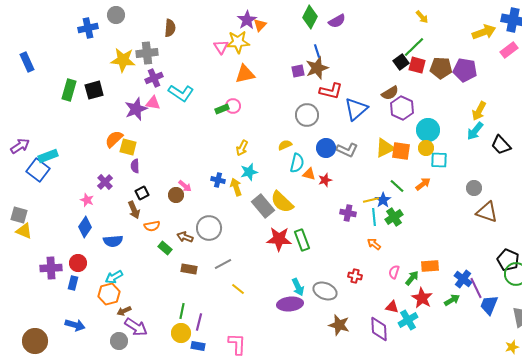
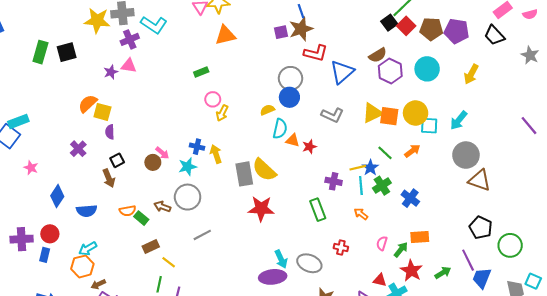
red square: (417, 65) -> (406, 26), turned 30
cyan L-shape: (181, 93) -> (154, 25), moved
pink circle: (233, 106) -> (213, 99), moved
purple star: (136, 109) -> (111, 72), size x0.6
cyan circle: (428, 130) -> (427, 69), moved
cyan arrow: (475, 131) -> (459, 120), moved
black trapezoid: (501, 145) -> (494, 35), moved
blue circle: (326, 148) -> (289, 97), moved
yellow circle: (426, 148) -> (416, 113), size x1.5
cyan star: (249, 172) -> (188, 167), moved
gray circle: (474, 188) -> (466, 155), size x1.6
pink star: (87, 200) -> (31, 168), moved
gray rectangle: (263, 206) -> (244, 174), turned 30
orange semicircle: (152, 226) -> (128, 211), moved
green rectangle: (302, 240) -> (318, 210), moved
black pentagon: (508, 260) -> (481, 228), moved
brown rectangle: (189, 269) -> (151, 246), moved, turned -35
blue cross: (463, 279) -> (410, 198), moved
yellow line: (238, 289) -> (169, 262), moved

